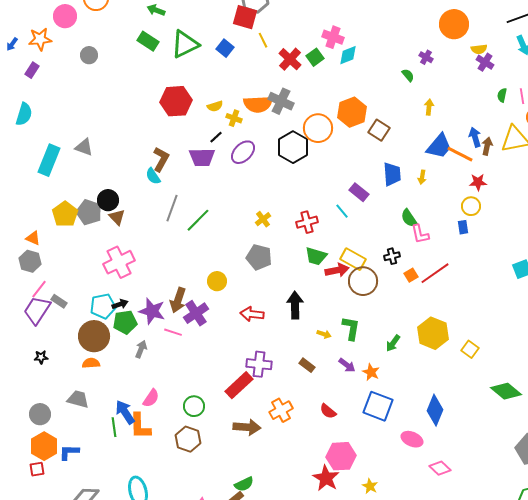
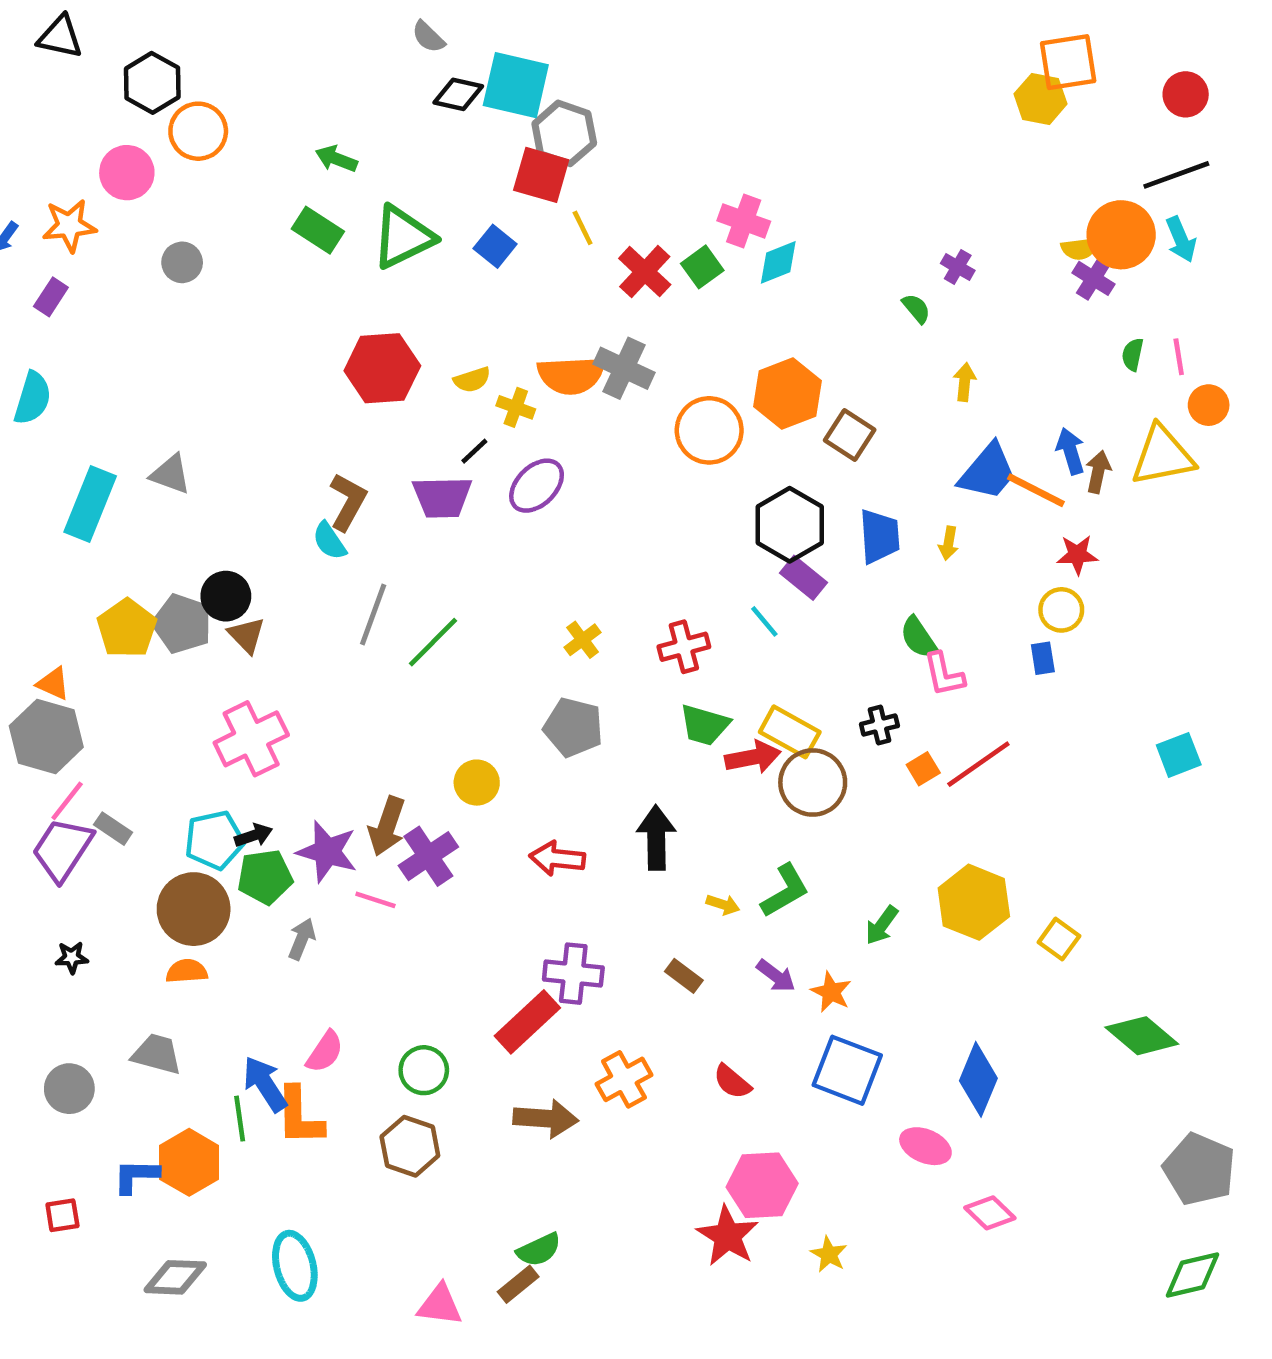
orange circle: (454, 24) -> (1121, 235), moved
black hexagon: (293, 147) -> (790, 525), moved
gray hexagon: (30, 261) -> (46, 736), size x1.4
green L-shape: (351, 328) -> (785, 891), turned 50
orange hexagon: (44, 446) -> (189, 1162), moved

